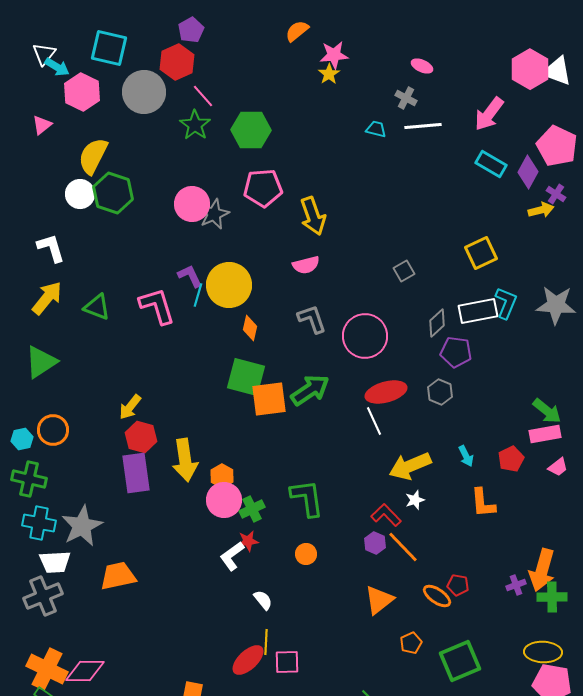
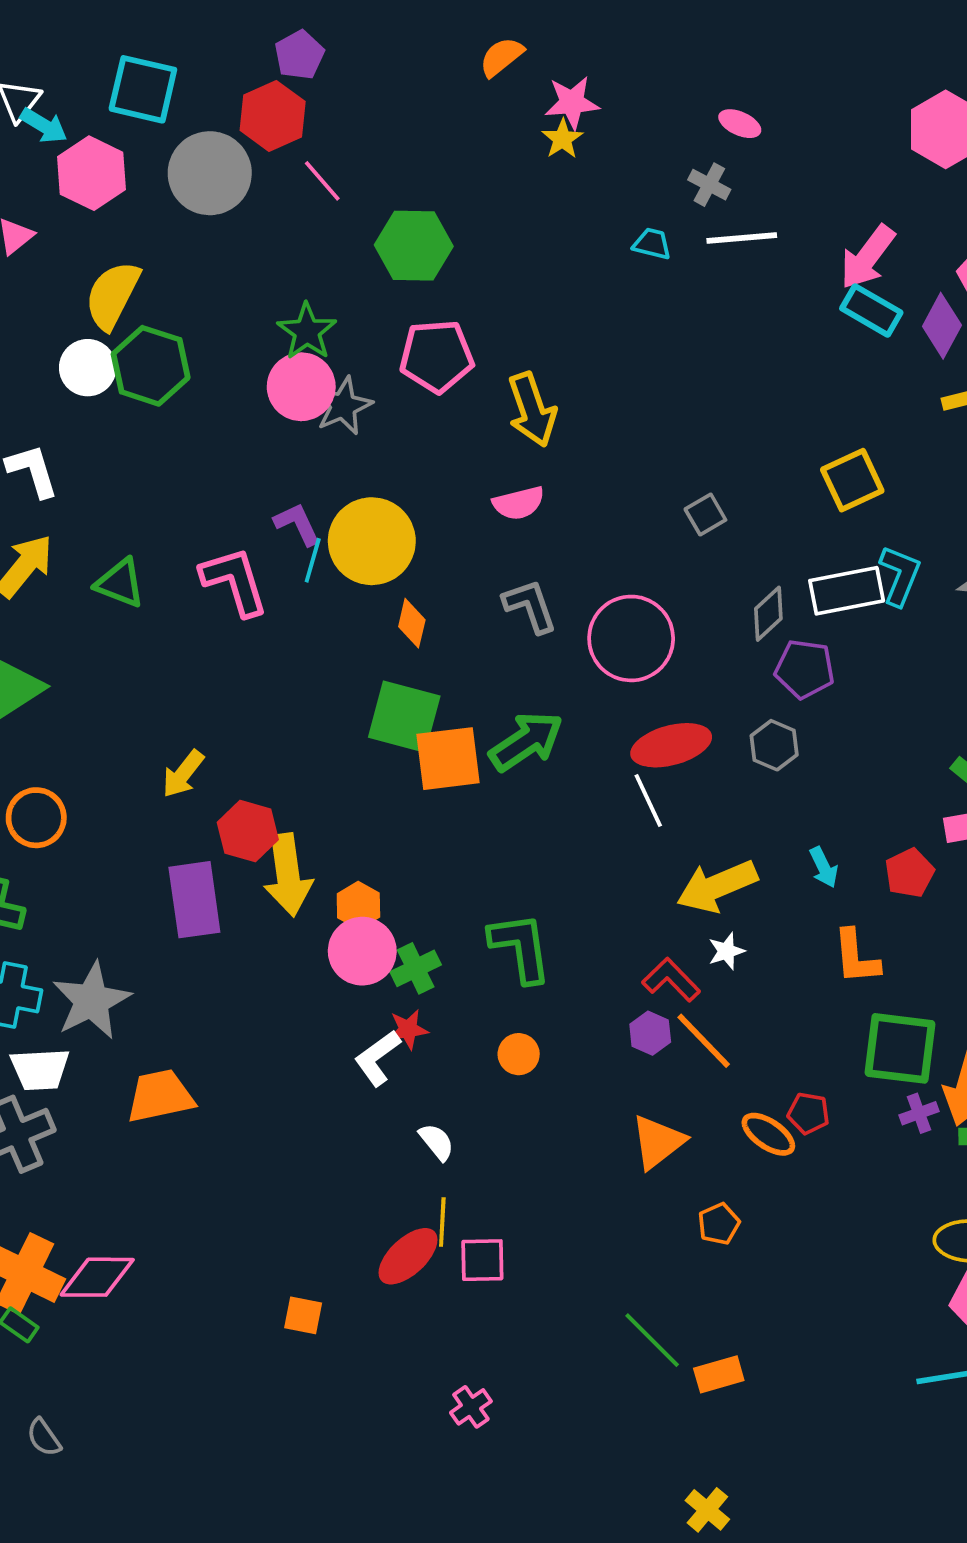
pink arrow: (489, 114) -> (868, 257), moved
green star: (195, 125) -> (307, 331), moved
red hexagon: (141, 437) -> (248, 831), moved
green square: (460, 661) -> (900, 1048), moved, turned 30

